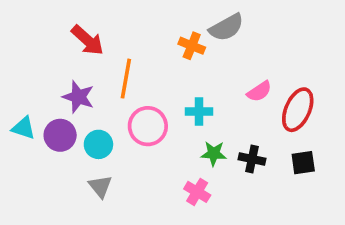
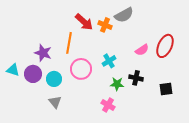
red arrow: (88, 40) -> (84, 22), moved
red ellipse: (298, 110) -> (165, 46), moved
cyan cross: (199, 111) -> (109, 61), turned -32
black cross: (252, 159) -> (136, 78), moved

